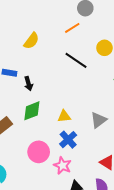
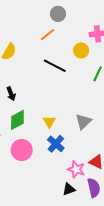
yellow triangle: (64, 116) -> (49, 122), turned -48
pink circle: (39, 152) -> (22, 150), moved
pink star: (62, 165) -> (76, 169), moved

